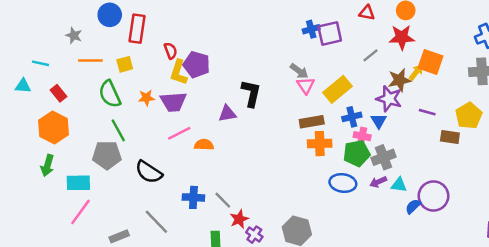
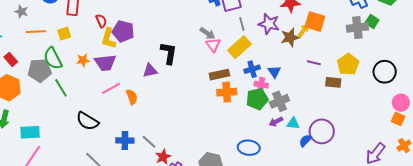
gray line: (371, 55) -> (242, 24), moved, turned -64
purple star: (389, 99) -> (269, 24), moved
orange semicircle: (204, 145) -> (132, 97), turned 70
gray pentagon: (107, 155) -> (40, 70), moved
blue ellipse: (343, 183) -> (249, 148), moved

